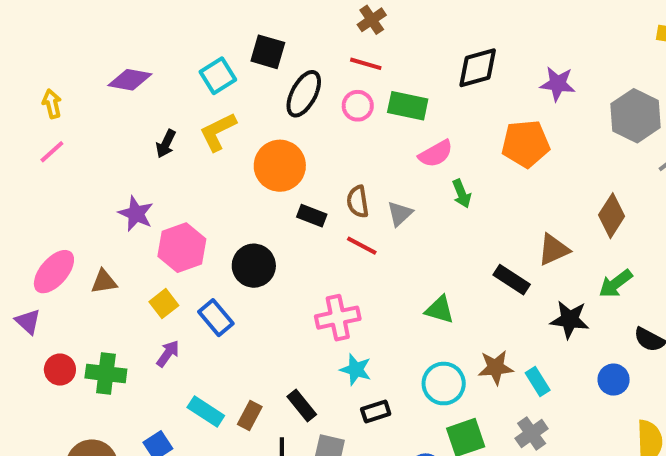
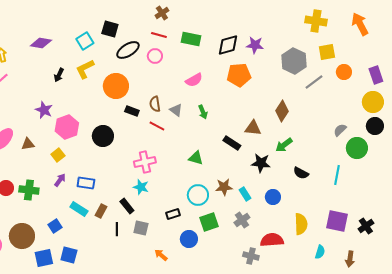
black diamond: (478, 68) -> (228, 45), moved
black ellipse: (304, 94) -> (128, 50), turned 30
green rectangle: (408, 106) -> (191, 39), moved
green arrow: (462, 194) -> (203, 112), moved
gray triangle: (400, 214) -> (176, 110), turned -40
brown triangle: (554, 250) -> (253, 128), turned 30
blue rectangle: (216, 318) -> (86, 183), moved, turned -42
cyan star: (356, 370) -> (141, 187), moved
blue circle: (614, 380) -> (273, 197), moved
black rectangle: (376, 411) -> (173, 214), moved

